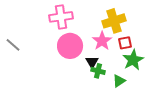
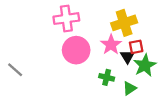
gray line: (13, 45) -> (15, 70), moved
black triangle: (92, 62) -> (127, 57), moved

